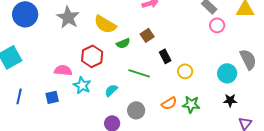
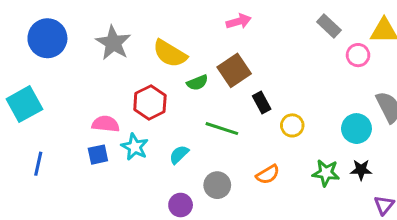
pink circle: (217, 25) -> (358, 55), moved
brown square: (147, 35) -> (234, 70), size x1.5
blue square: (52, 97) -> (98, 155), moved
green star: (191, 104) -> (326, 173), moved

